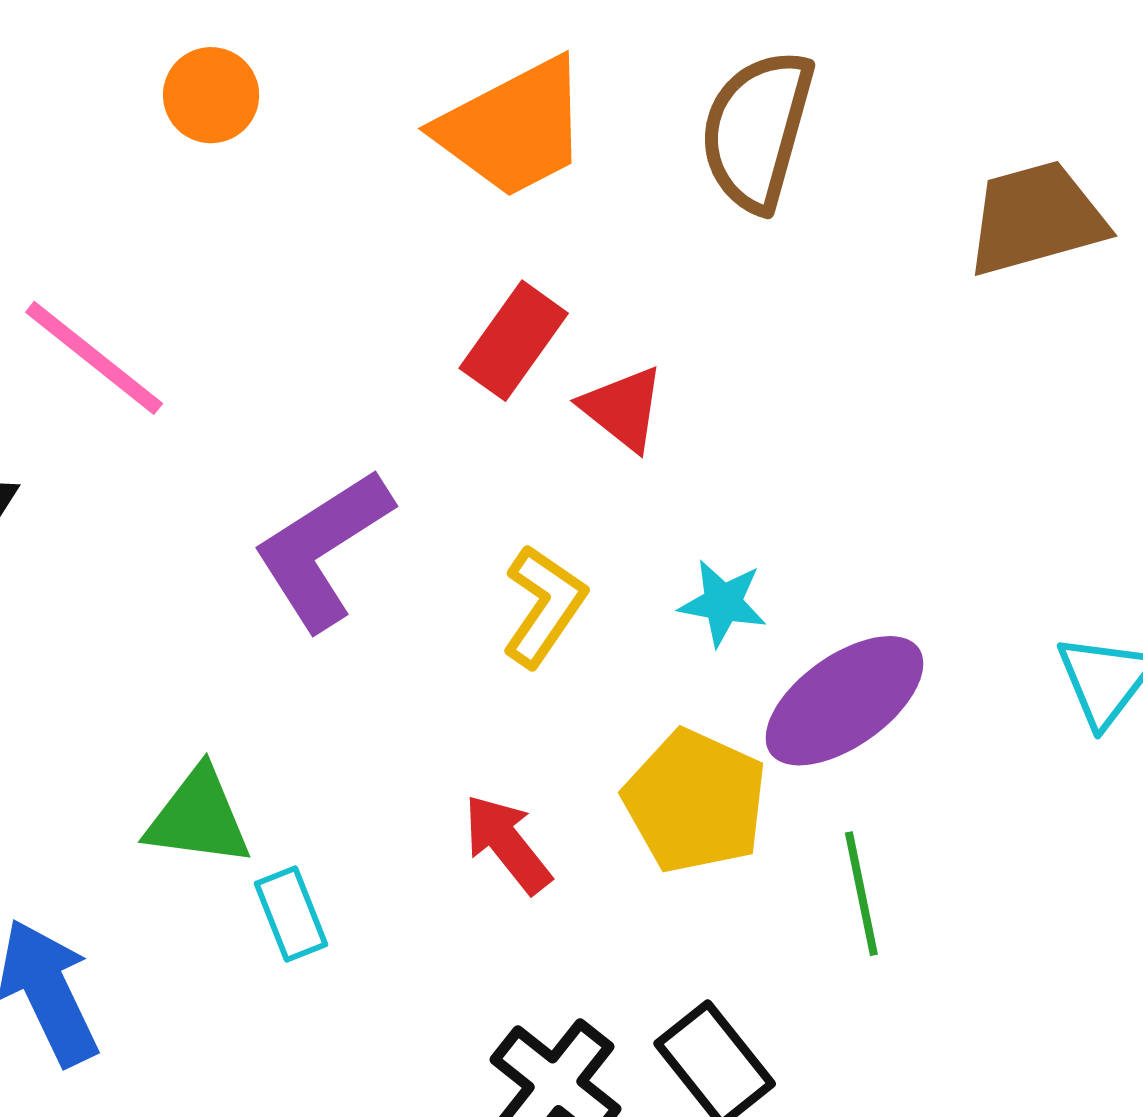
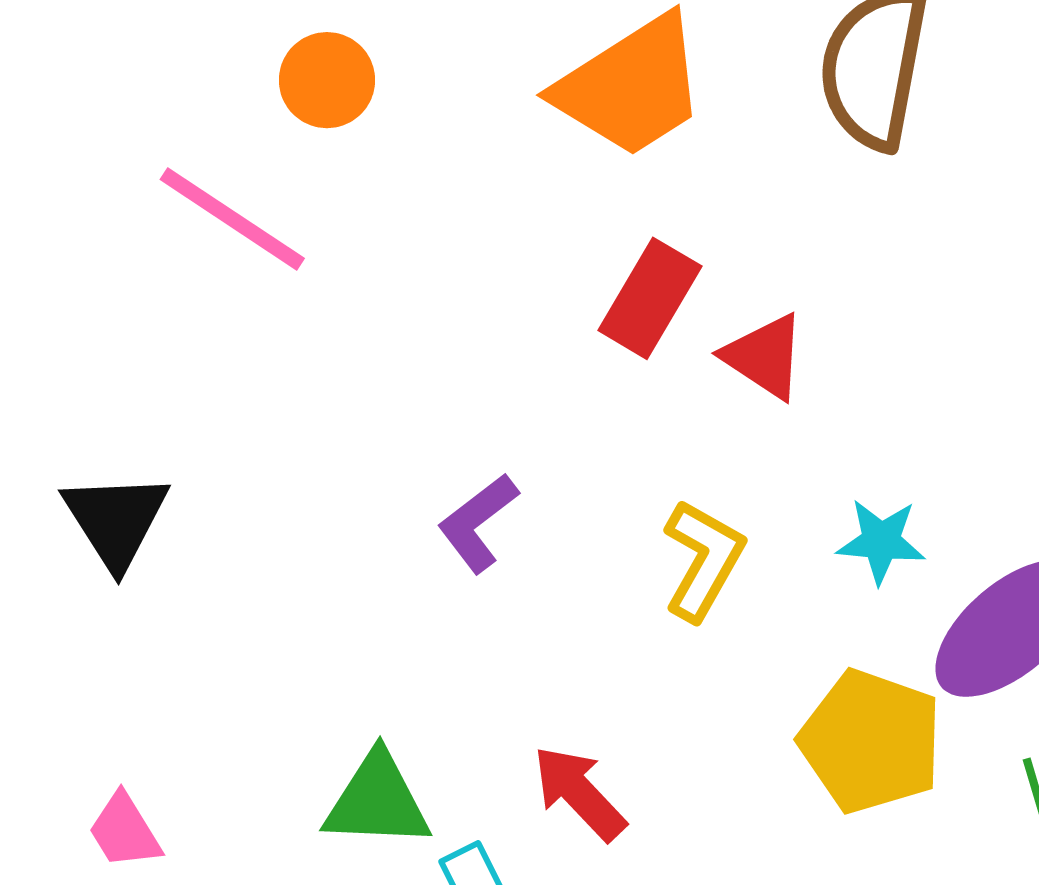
pink line: (94, 358) -> (232, 219), moved
purple L-shape: (323, 549) -> (478, 523), size x0.6
red arrow: (507, 844) -> (579, 793), moved

